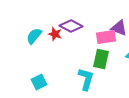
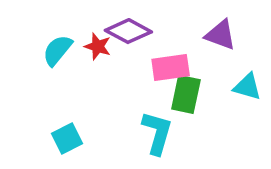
pink rectangle: (106, 37) -> (171, 68), moved

